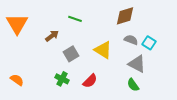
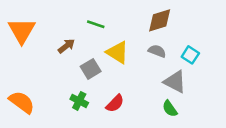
gray semicircle: (131, 40) -> (157, 51), moved
yellow triangle: (103, 50) -> (117, 52), moved
orange semicircle: (17, 80) -> (22, 102), size x1.5

